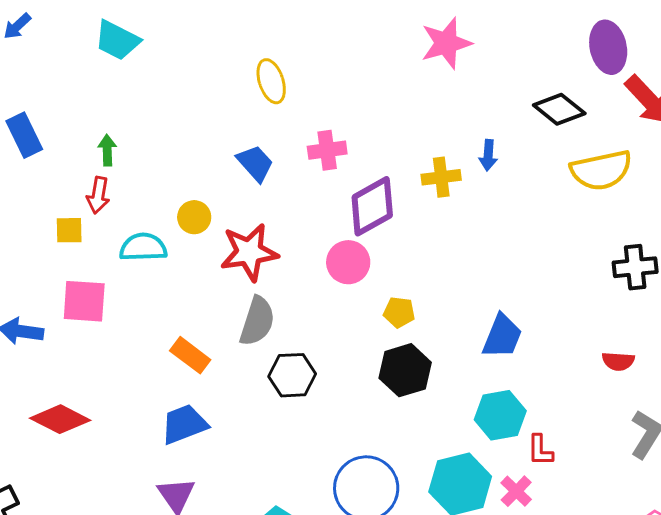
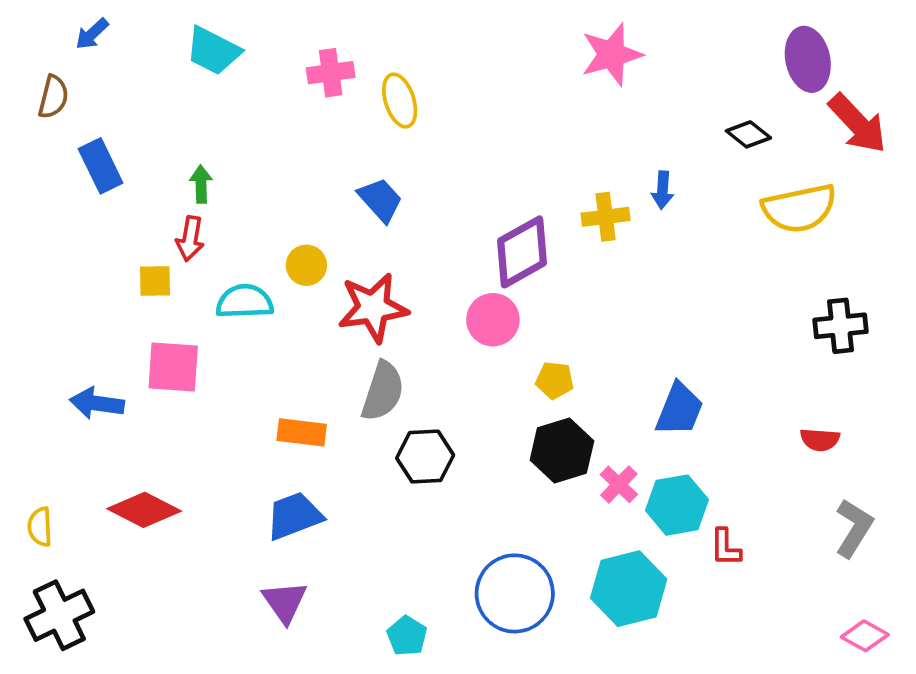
black diamond: (559, 109) -> (748, 134), size x0.7
pink cross: (327, 150) -> (331, 73), moved
orange rectangle: (190, 355) -> (302, 432), turned -30
pink cross: (516, 491) -> (619, 484), moved

